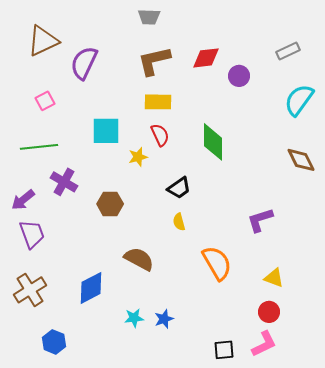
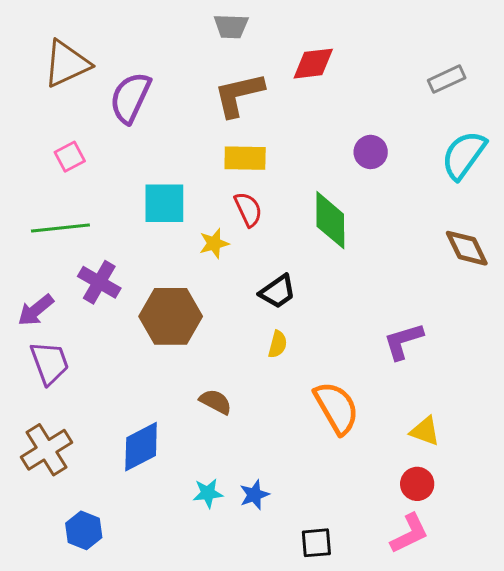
red diamond: (206, 58) -> (313, 64), moved
purple circle: (239, 76) -> (371, 152), moved
brown hexagon: (110, 204) -> (171, 316), size x1.5
yellow semicircle: (179, 222) -> (278, 344), turned -150
brown semicircle: (139, 259) -> (216, 402), size x0.7
black square: (224, 350) -> (316, 543), moved

